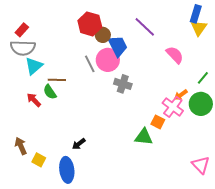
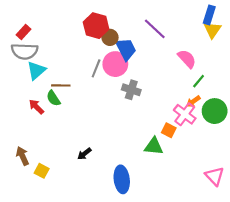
gray line: (90, 64) -> (96, 68), turned 48
green line: (203, 78) -> (199, 81), moved
blue ellipse: (67, 170) -> (122, 179), moved

